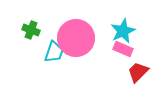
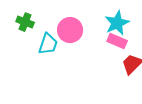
pink circle: (76, 38) -> (70, 30), size x0.7

